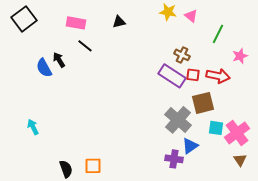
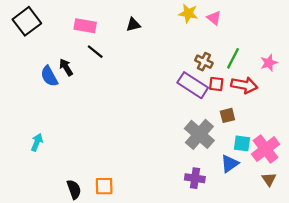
green line: (218, 34) -> (233, 58), moved
brown square: (203, 103) -> (227, 115), size x0.6
cyan arrow: (33, 127) -> (37, 142), turned 49
blue triangle: (190, 146) -> (230, 164), moved

